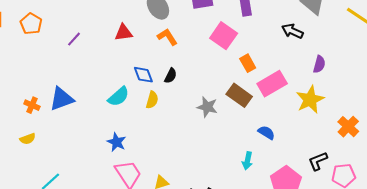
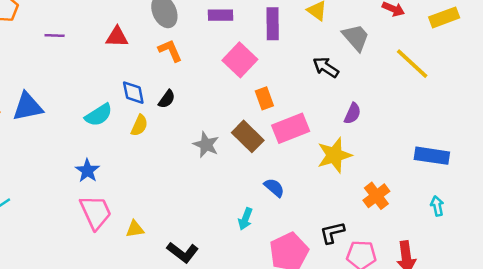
purple line: (74, 39) -> (55, 35), turned 42

